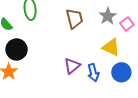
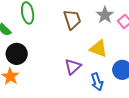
yellow triangle: (111, 47) -> (98, 49), moved
blue arrow: (93, 73) -> (97, 82), moved

